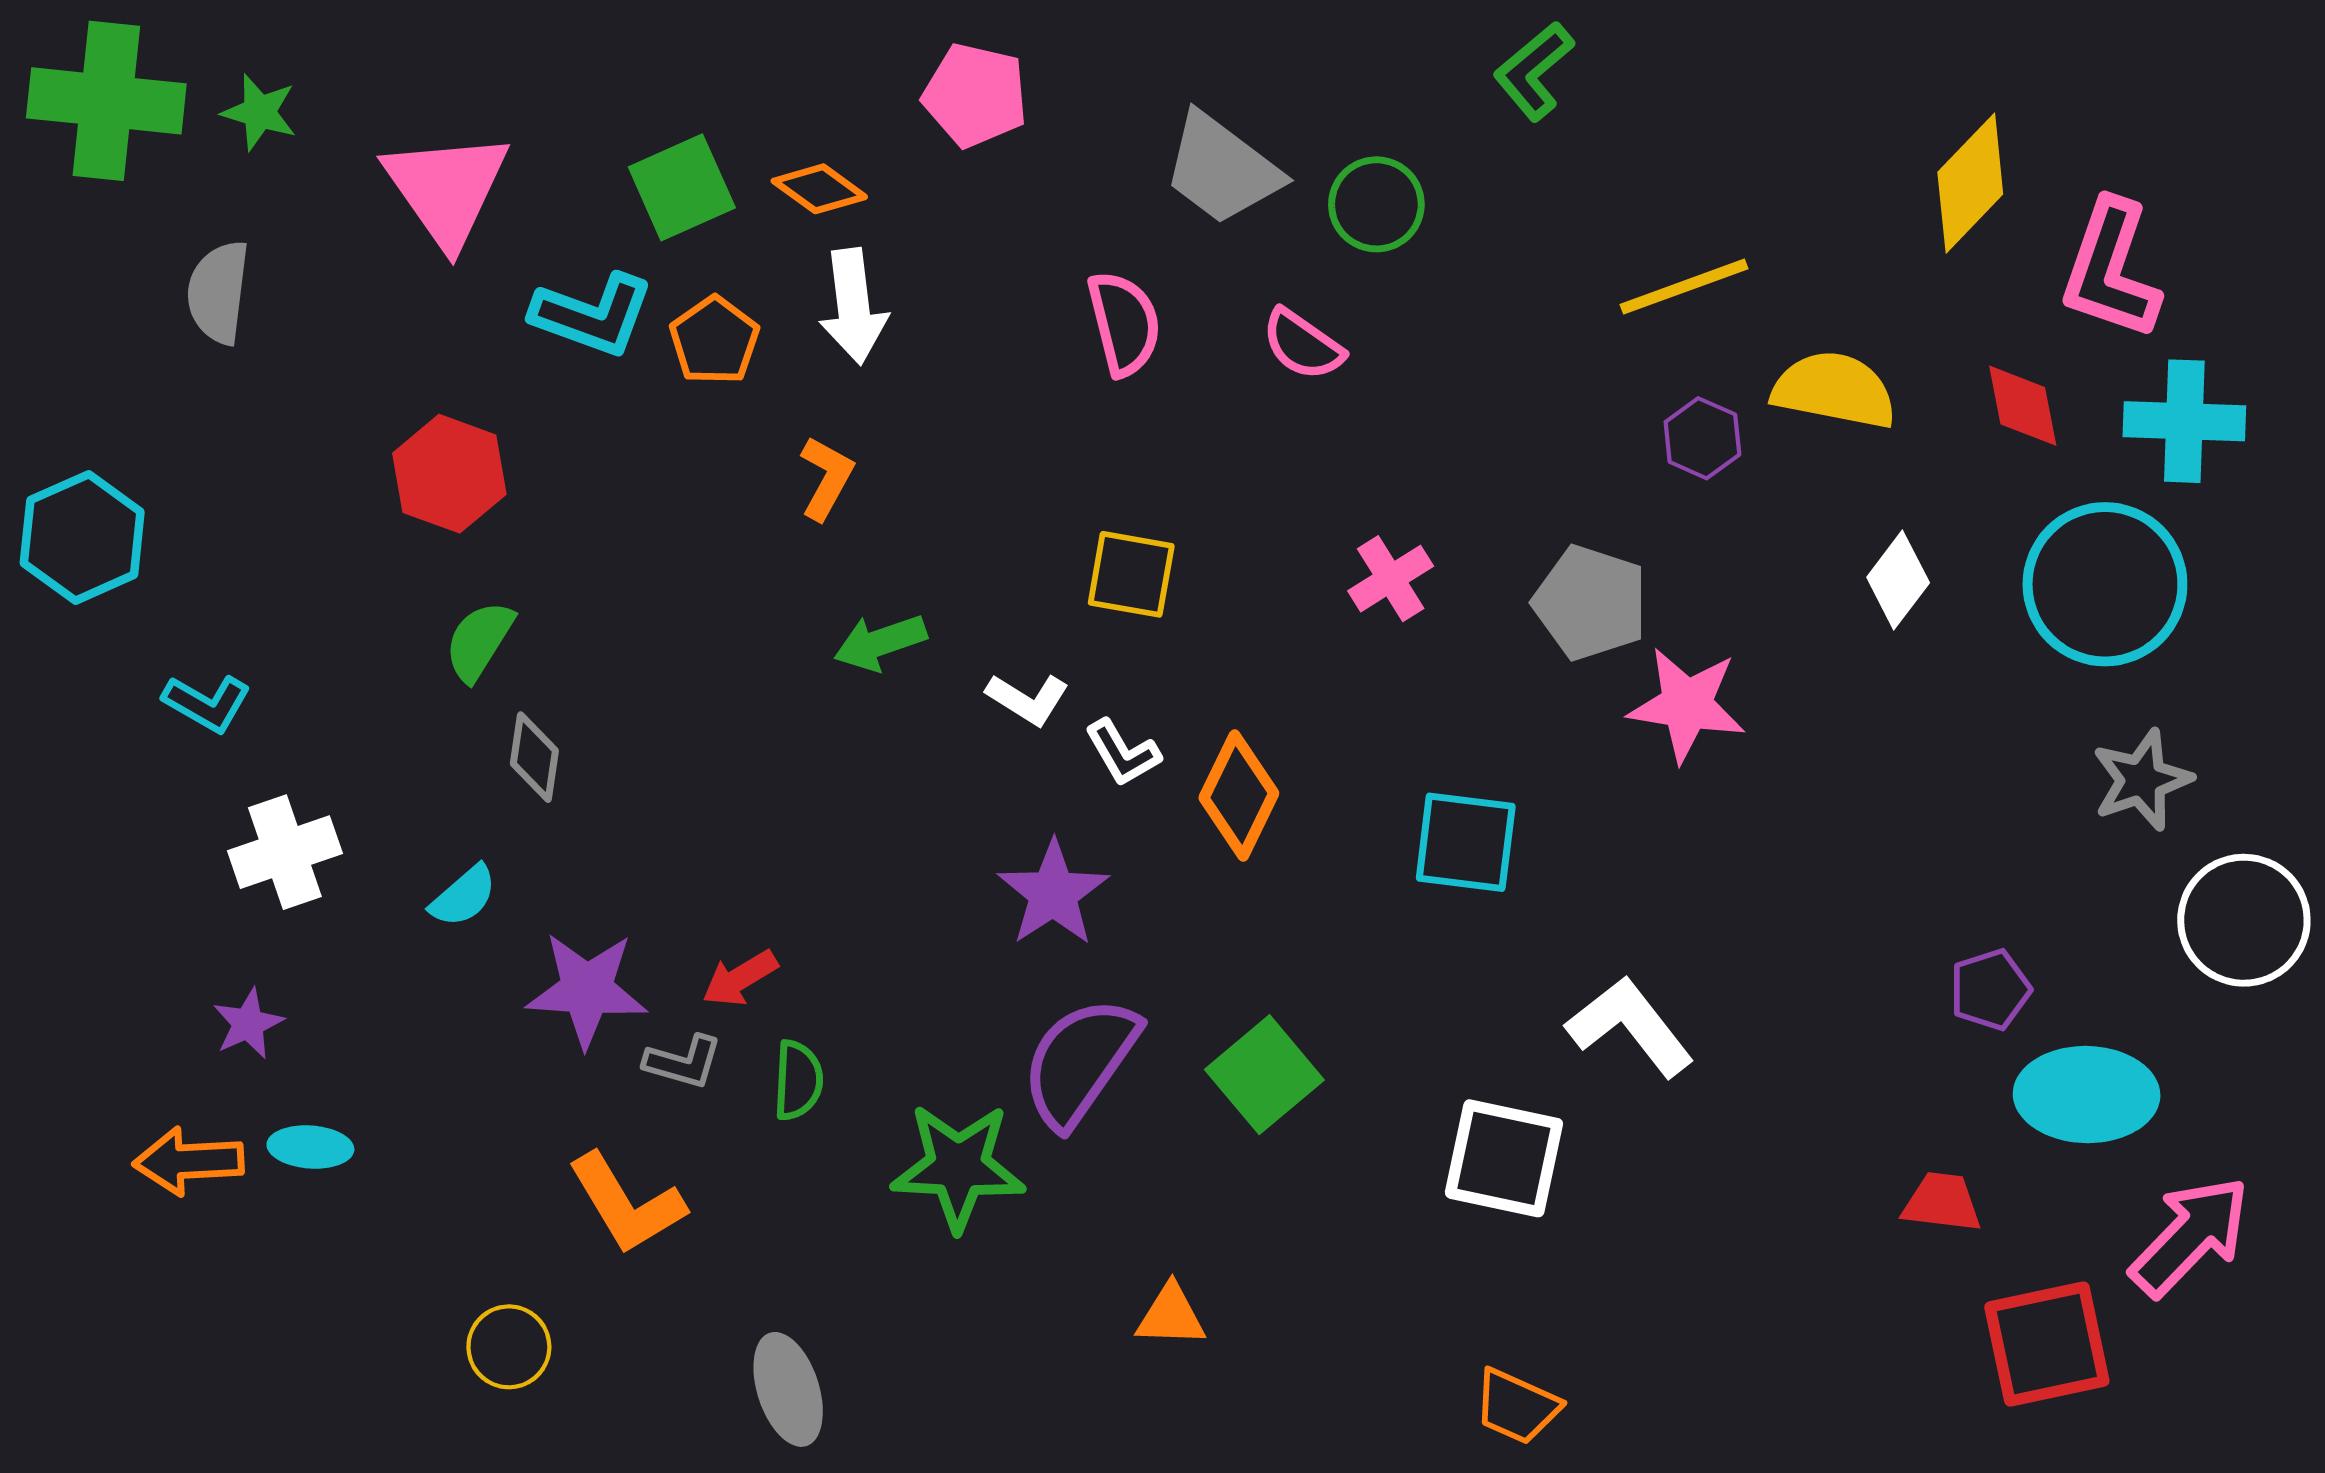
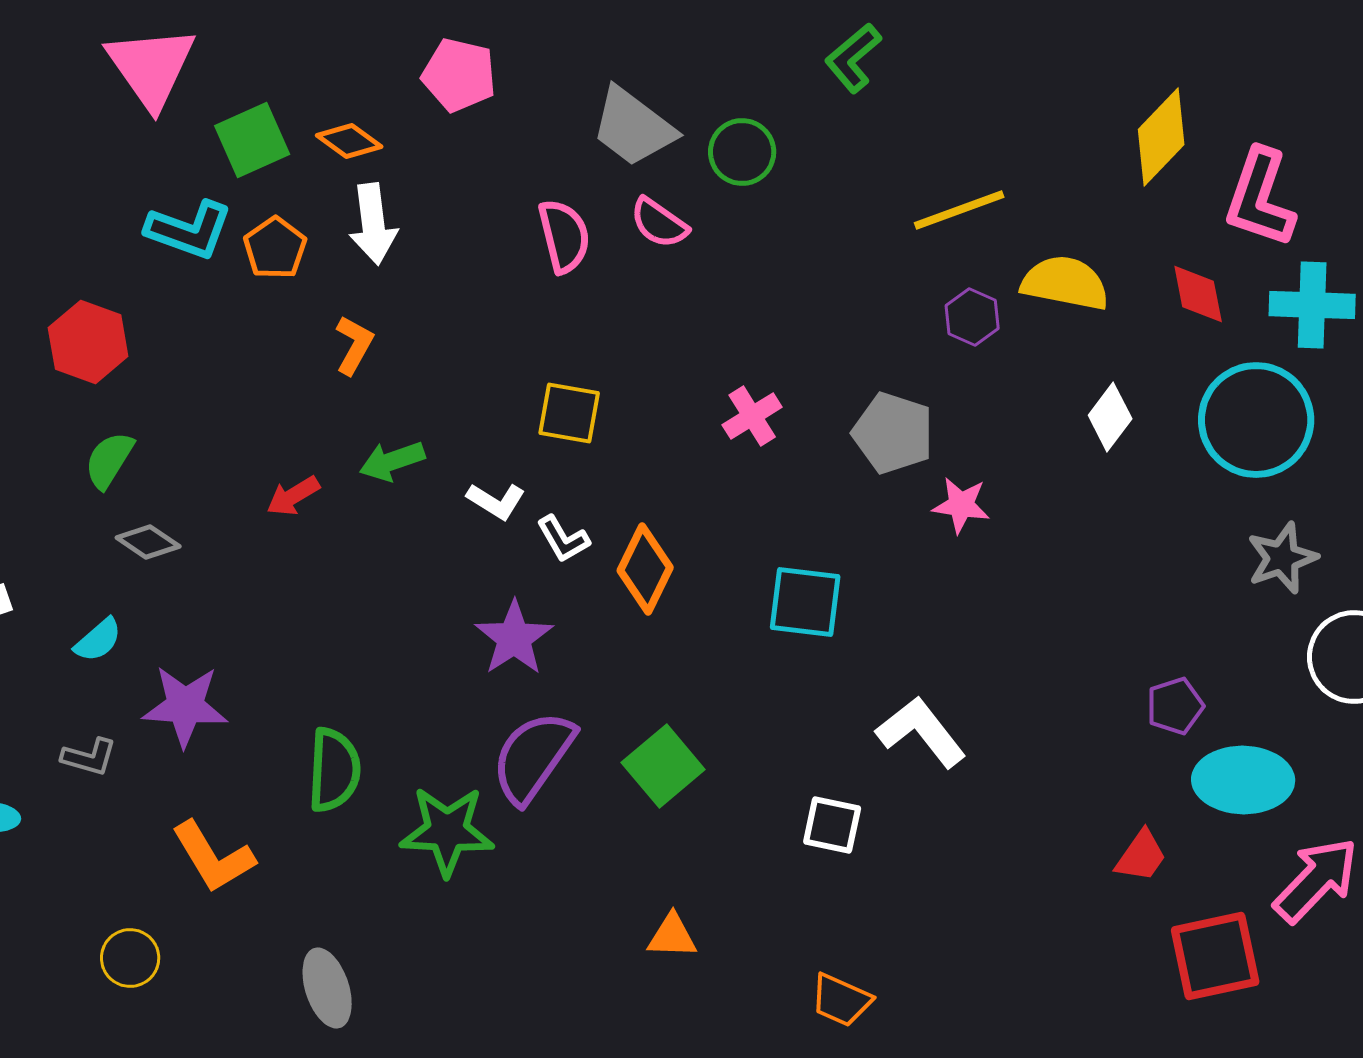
pink triangle: (447, 189) -> (151, 67), moved
pink semicircle: (1303, 345) -> (659, 223), moved
pink star: (1687, 705) -> (961, 505), size x0.7
gray diamond: (534, 757) -> (148, 542), turned -64
red arrow: (740, 978) -> (293, 496), moved
gray L-shape: (683, 1062) -> (89, 757), moved
green semicircle: (798, 1080) -> (334, 770), size x1.5
white square: (1504, 1158) -> (832, 825), size x0.7
red trapezoid: (1942, 1202) -> (1141, 856), turned 118
orange triangle: (1171, 1316) -> (672, 936), moved

